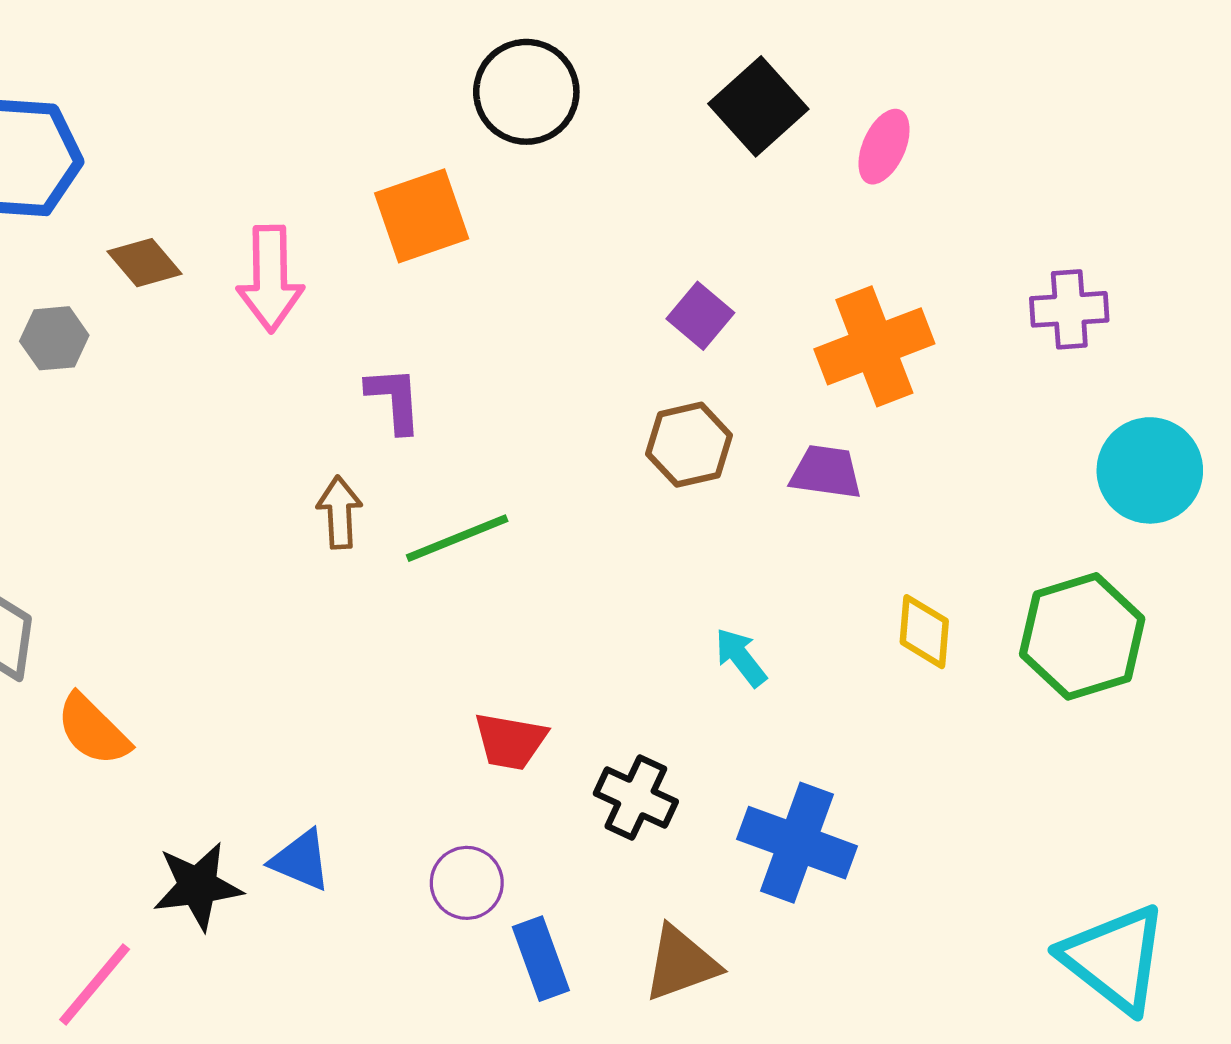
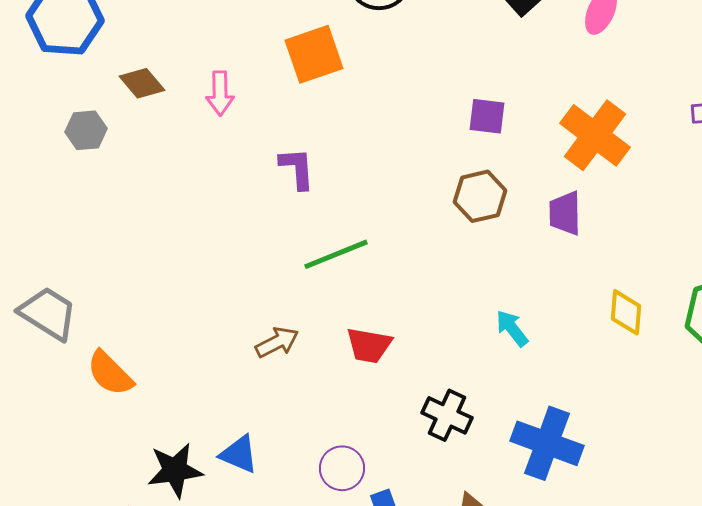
pink arrow: (270, 279) -> (220, 93), size x0.7
purple square: (700, 316) -> (487, 116), turned -33
orange cross: (874, 346) -> (595, 135), turned -32
purple trapezoid: (826, 472) -> (565, 213), turned -99
brown arrow: (339, 512) -> (277, 342), moved, turned 66
red trapezoid: (510, 741) -> (369, 345), moved

